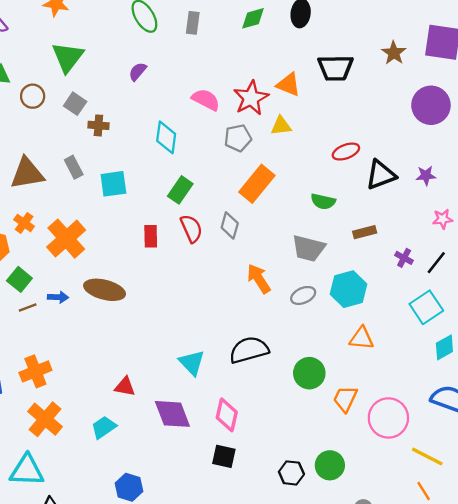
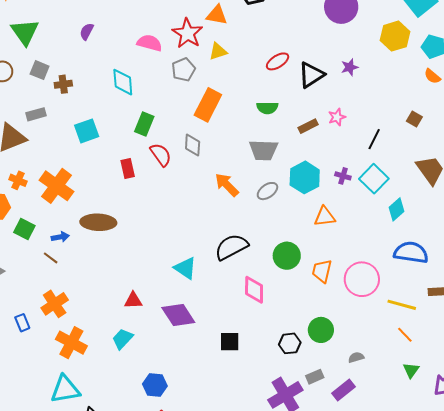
gray rectangle: (74, 167) -> (36, 114), moved, turned -66
pink star: (443, 219) -> (337, 117), moved
purple cross: (404, 258) -> (343, 176), moved
brown line: (28, 308) -> (51, 258), moved, turned 70
pink diamond: (227, 415) -> (254, 290), moved

